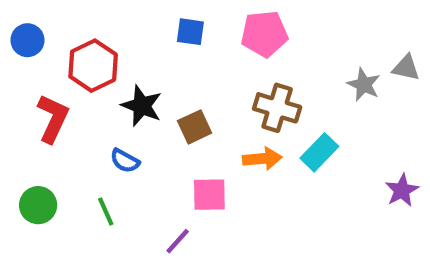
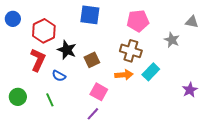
blue square: (190, 32) -> (90, 15), size x1.5
pink pentagon: (264, 34) -> (138, 21), moved
gray triangle: (406, 68) -> (192, 22), moved
red L-shape: (53, 118) -> (38, 60), moved
pink square: (209, 195) -> (99, 92), turned 30
purple line: (178, 241) -> (93, 114), moved

